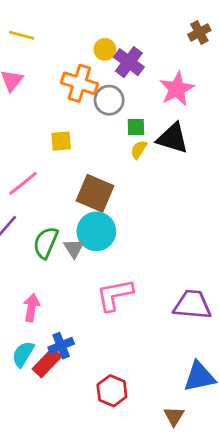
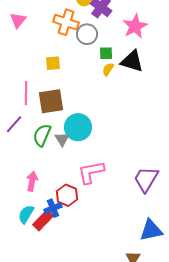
pink line: (23, 183) -> (26, 93), turned -50
brown square: (95, 193) -> (51, 101), moved, turned -32
purple trapezoid: (192, 305) -> (146, 179), turned -64
red hexagon: (112, 391) -> (67, 195), moved

